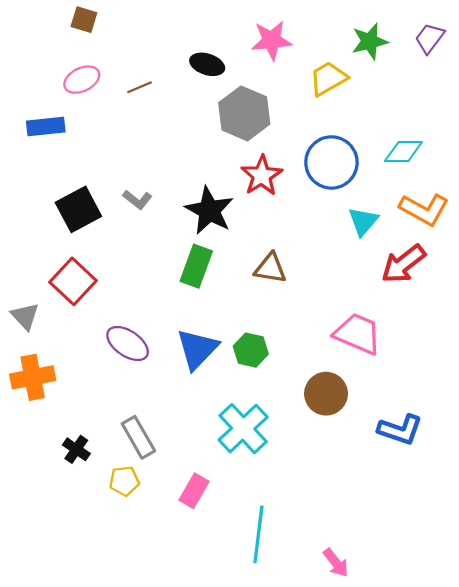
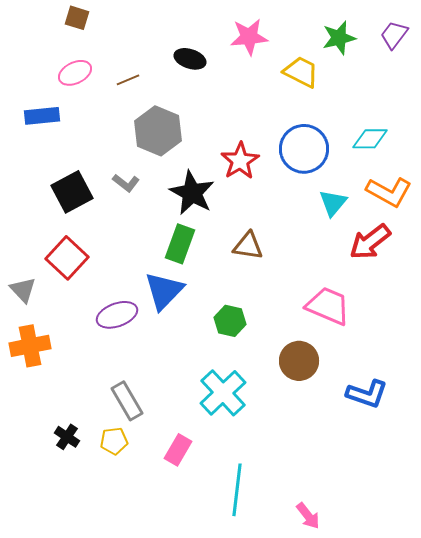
yellow trapezoid: (328, 79) -> (301, 72), turned 57
gray hexagon: (244, 113) -> (158, 131), moved
purple ellipse: (128, 344) -> (117, 315), turned -54
blue triangle: (197, 349) -> (164, 291), moved
black cross: (76, 449) -> (67, 437), moved

